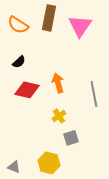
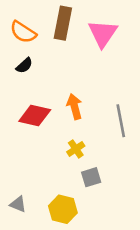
black semicircle: (19, 62) -> (24, 65), moved
gray triangle: (14, 167) -> (18, 204), moved

